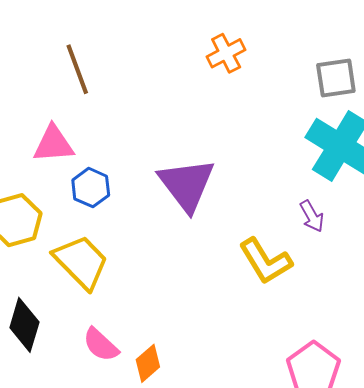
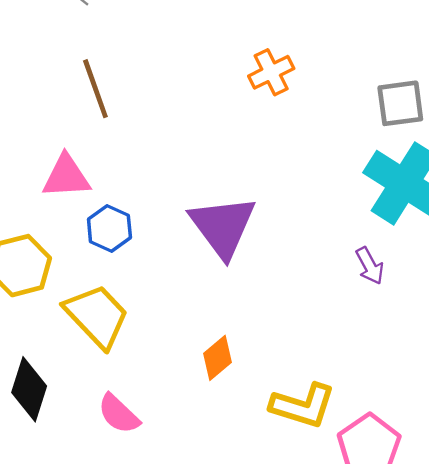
yellow L-shape: (265, 261) -> (303, 406), moved, turned -42
orange diamond: (148, 363) -> (217, 358), moved

